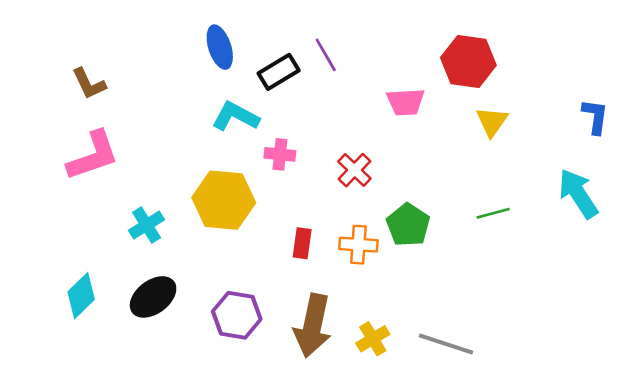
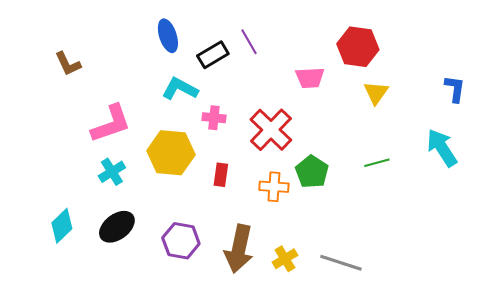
pink L-shape: (93, 156) -> (111, 124), moved
red cross: (354, 170) -> (271, 130), size x1.6
red rectangle: (302, 243) -> (221, 175), moved

